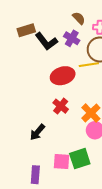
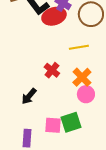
yellow line: (89, 65) -> (79, 47), moved
red ellipse: (63, 76) -> (54, 16), moved

